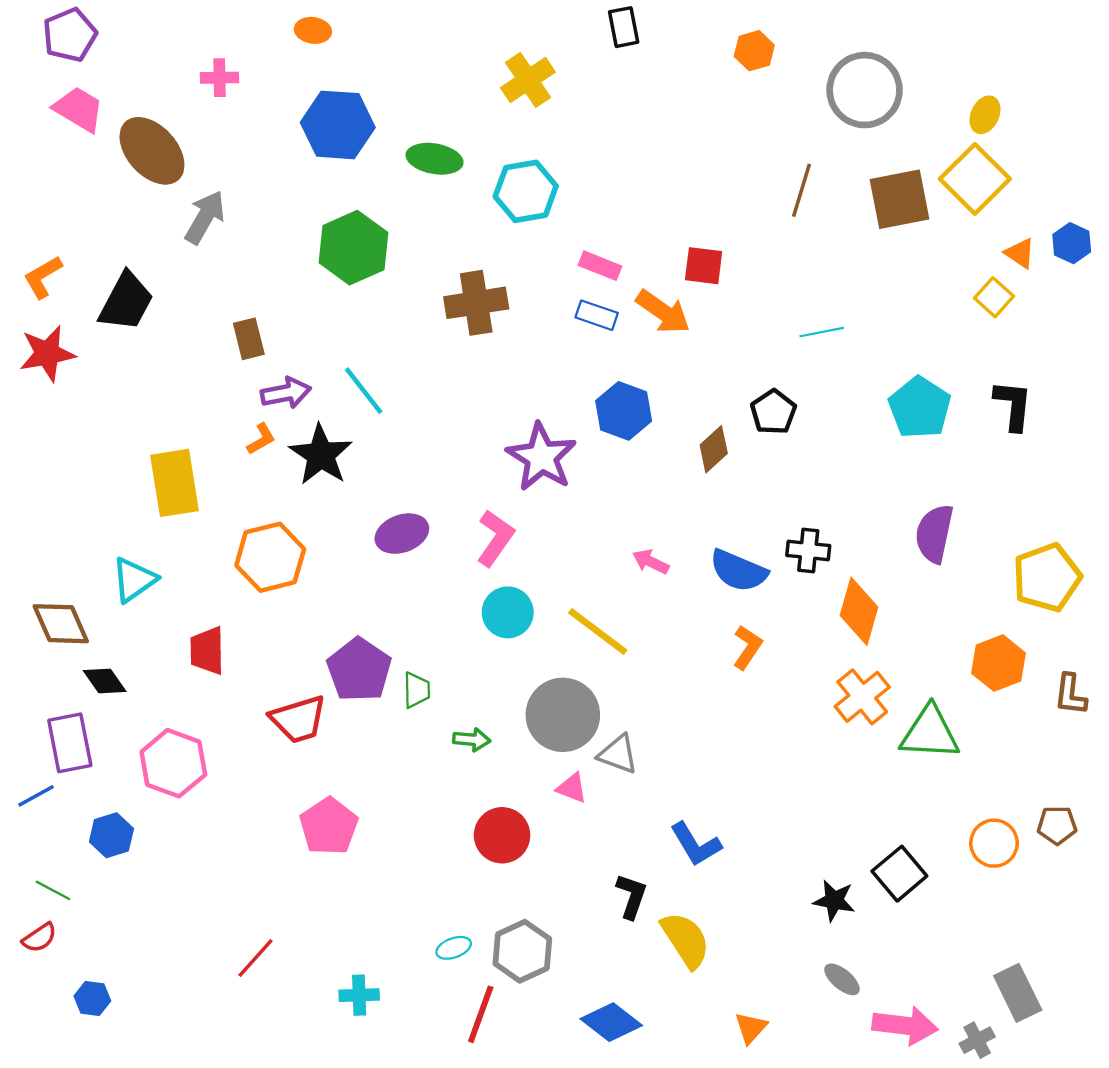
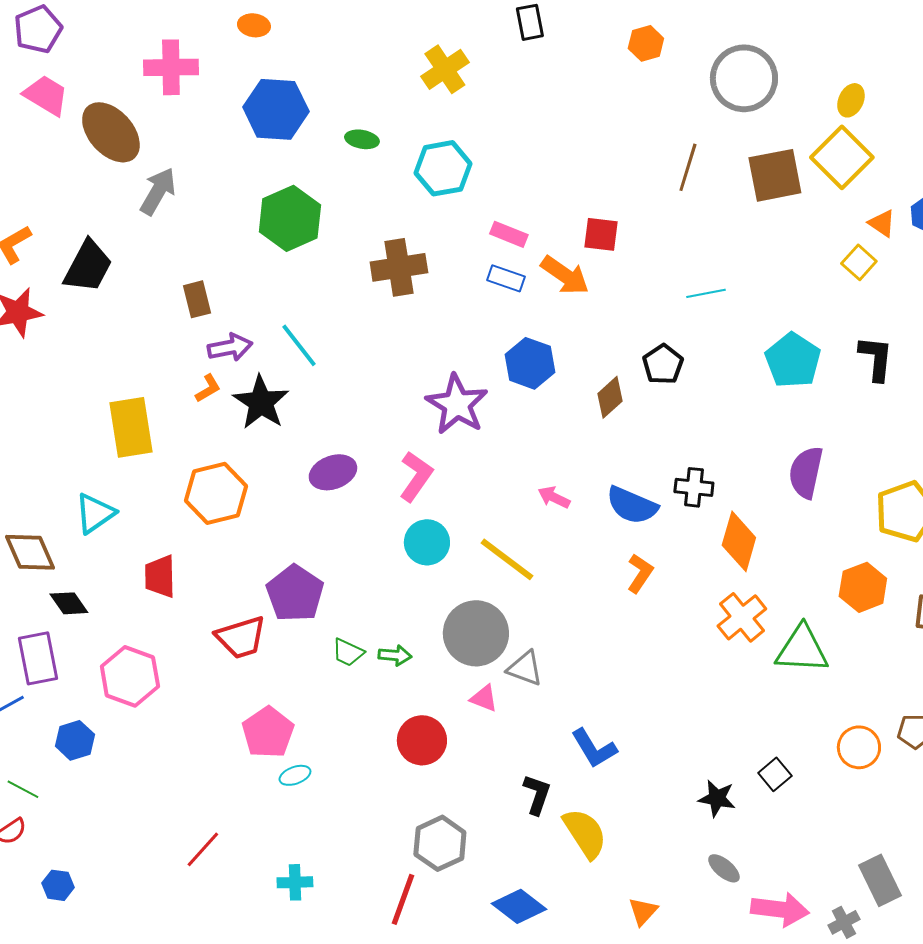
pink cross: (220, 78) -> (171, 67), size x1.6
green ellipse: (435, 159) -> (362, 139), size x0.7
green trapezoid: (417, 690) -> (348, 652), moved, turned 116
black square: (899, 874) -> (775, 774), size x0.7
cyan ellipse: (454, 948) -> (295, 775), moved

